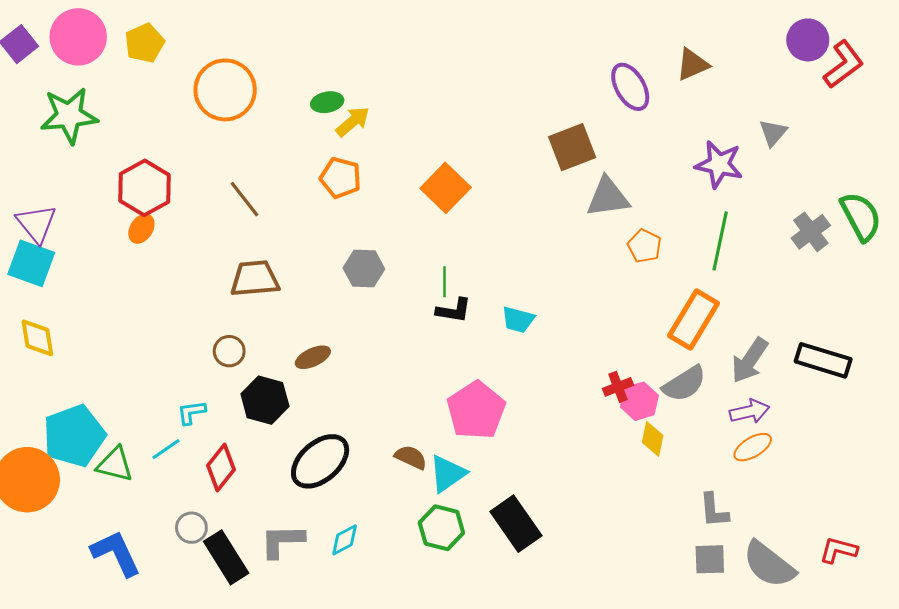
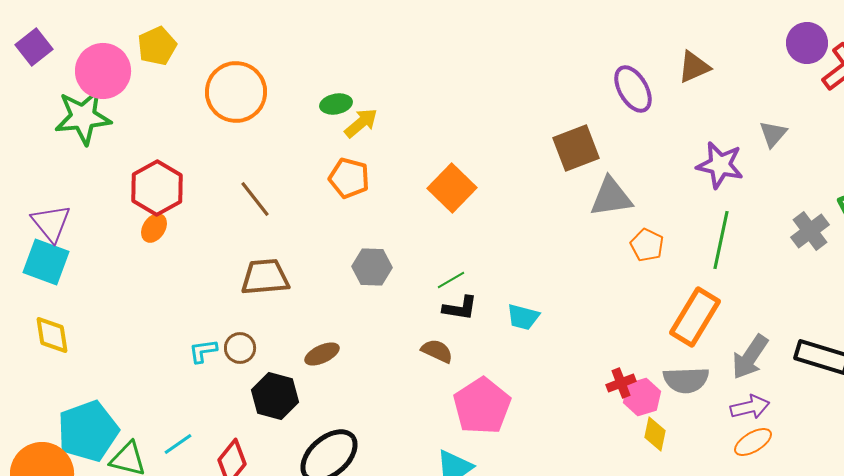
pink circle: (78, 37) -> (103, 71), moved
green line: (445, 282) -> (451, 280), turned 60
gray semicircle: (684, 384) -> (686, 380), turned 30
cyan L-shape: (191, 412) -> (203, 351), moved
brown semicircle: (411, 457) -> (437, 351), moved

